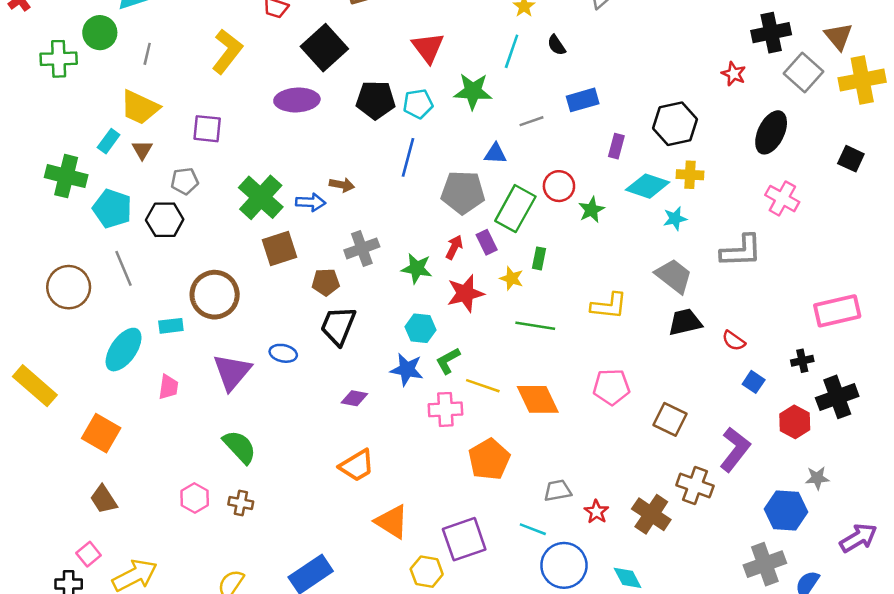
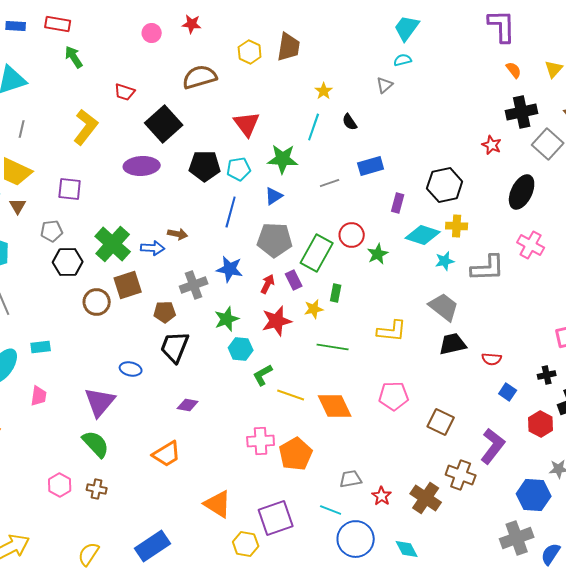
blue triangle: (495, 154) -> (274, 196), moved, turned -36
black hexagon: (165, 220) -> (68, 262), moved
gray L-shape: (741, 251) -> (488, 268), moved
green star: (417, 268) -> (227, 319), moved, turned -30
yellow star: (512, 278) -> (314, 309), turned -30
brown circle: (215, 295) -> (97, 302), moved, size x0.7
red semicircle: (734, 341) -> (492, 359), turned -30
blue star: (407, 369) -> (230, 269), moved
purple triangle: (232, 372) -> (100, 402), moved
pink cross: (445, 409) -> (261, 441), moved
orange trapezoid: (357, 466) -> (167, 454), moved

